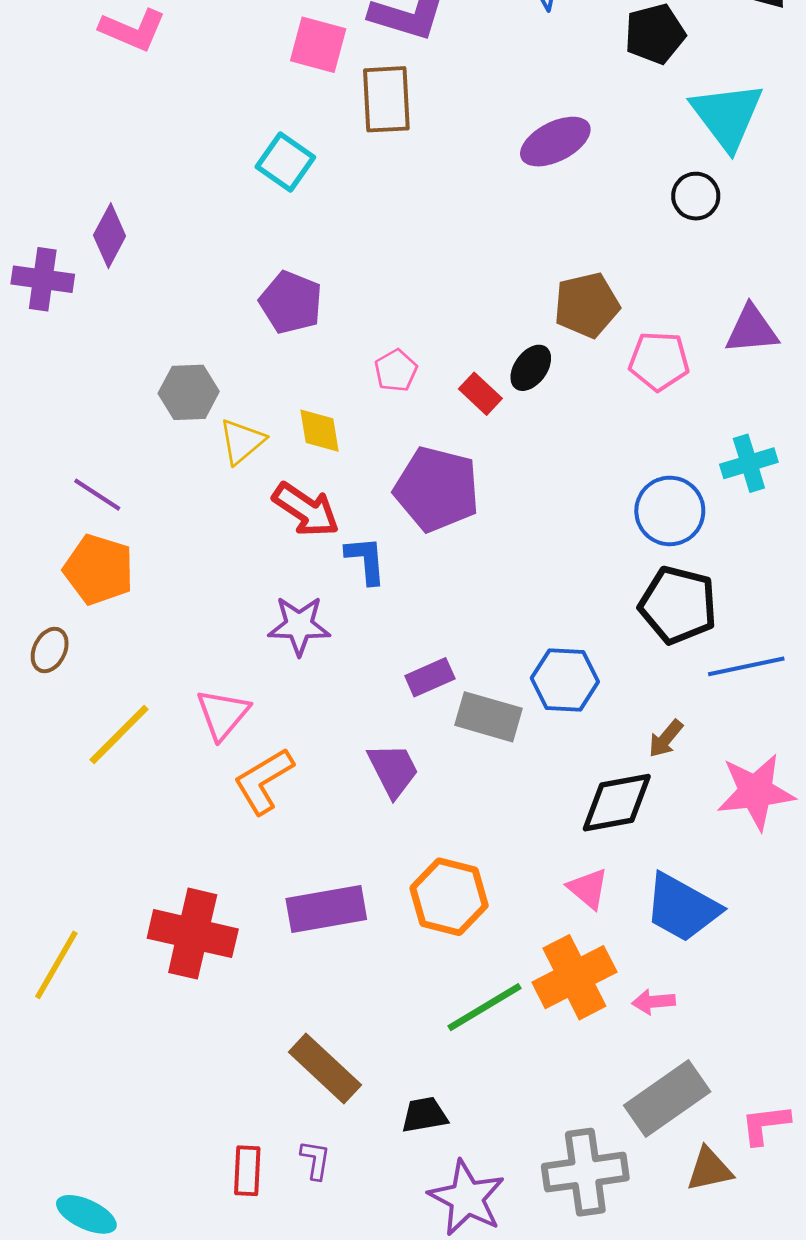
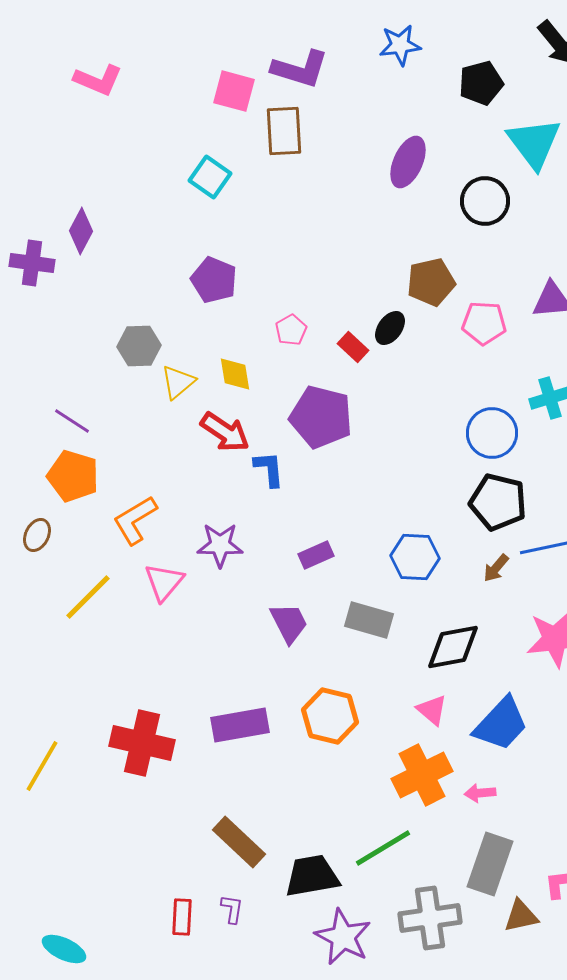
purple ellipse: (555, 142) -> (408, 162), turned -39
black circle: (696, 196) -> (485, 201), moved, size x1.4
purple star: (299, 625) -> (220, 545), moved
gray rectangle: (489, 717) -> (369, 620), moved
brown arrow: (666, 739) -> (496, 568), moved
orange L-shape: (264, 781) -> (135, 520), moved
blue trapezoid: (682, 908) -> (501, 724), turned -76
green line: (484, 1007) -> (383, 848), moved
gray rectangle: (667, 1098) -> (490, 864), turned -36
black trapezoid: (424, 1115) -> (312, 876), size x1.6

